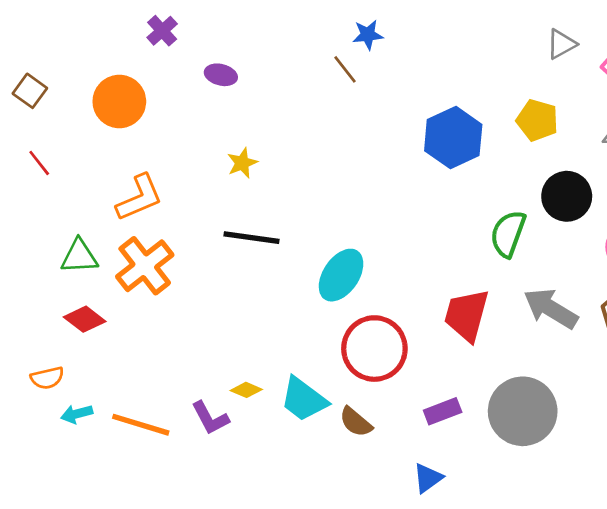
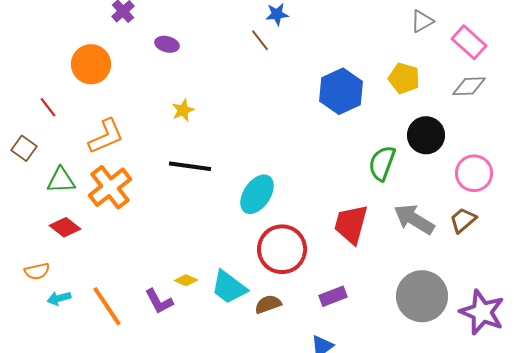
brown square: (30, 91) -> (24, 148), moved
red line: (39, 163) -> (48, 107), moved
gray circle: (523, 411) -> (422, 296), moved
brown semicircle: (356, 422) -> (268, 304), turned 120
orange line: (141, 425) -> (107, 306), turned 39

